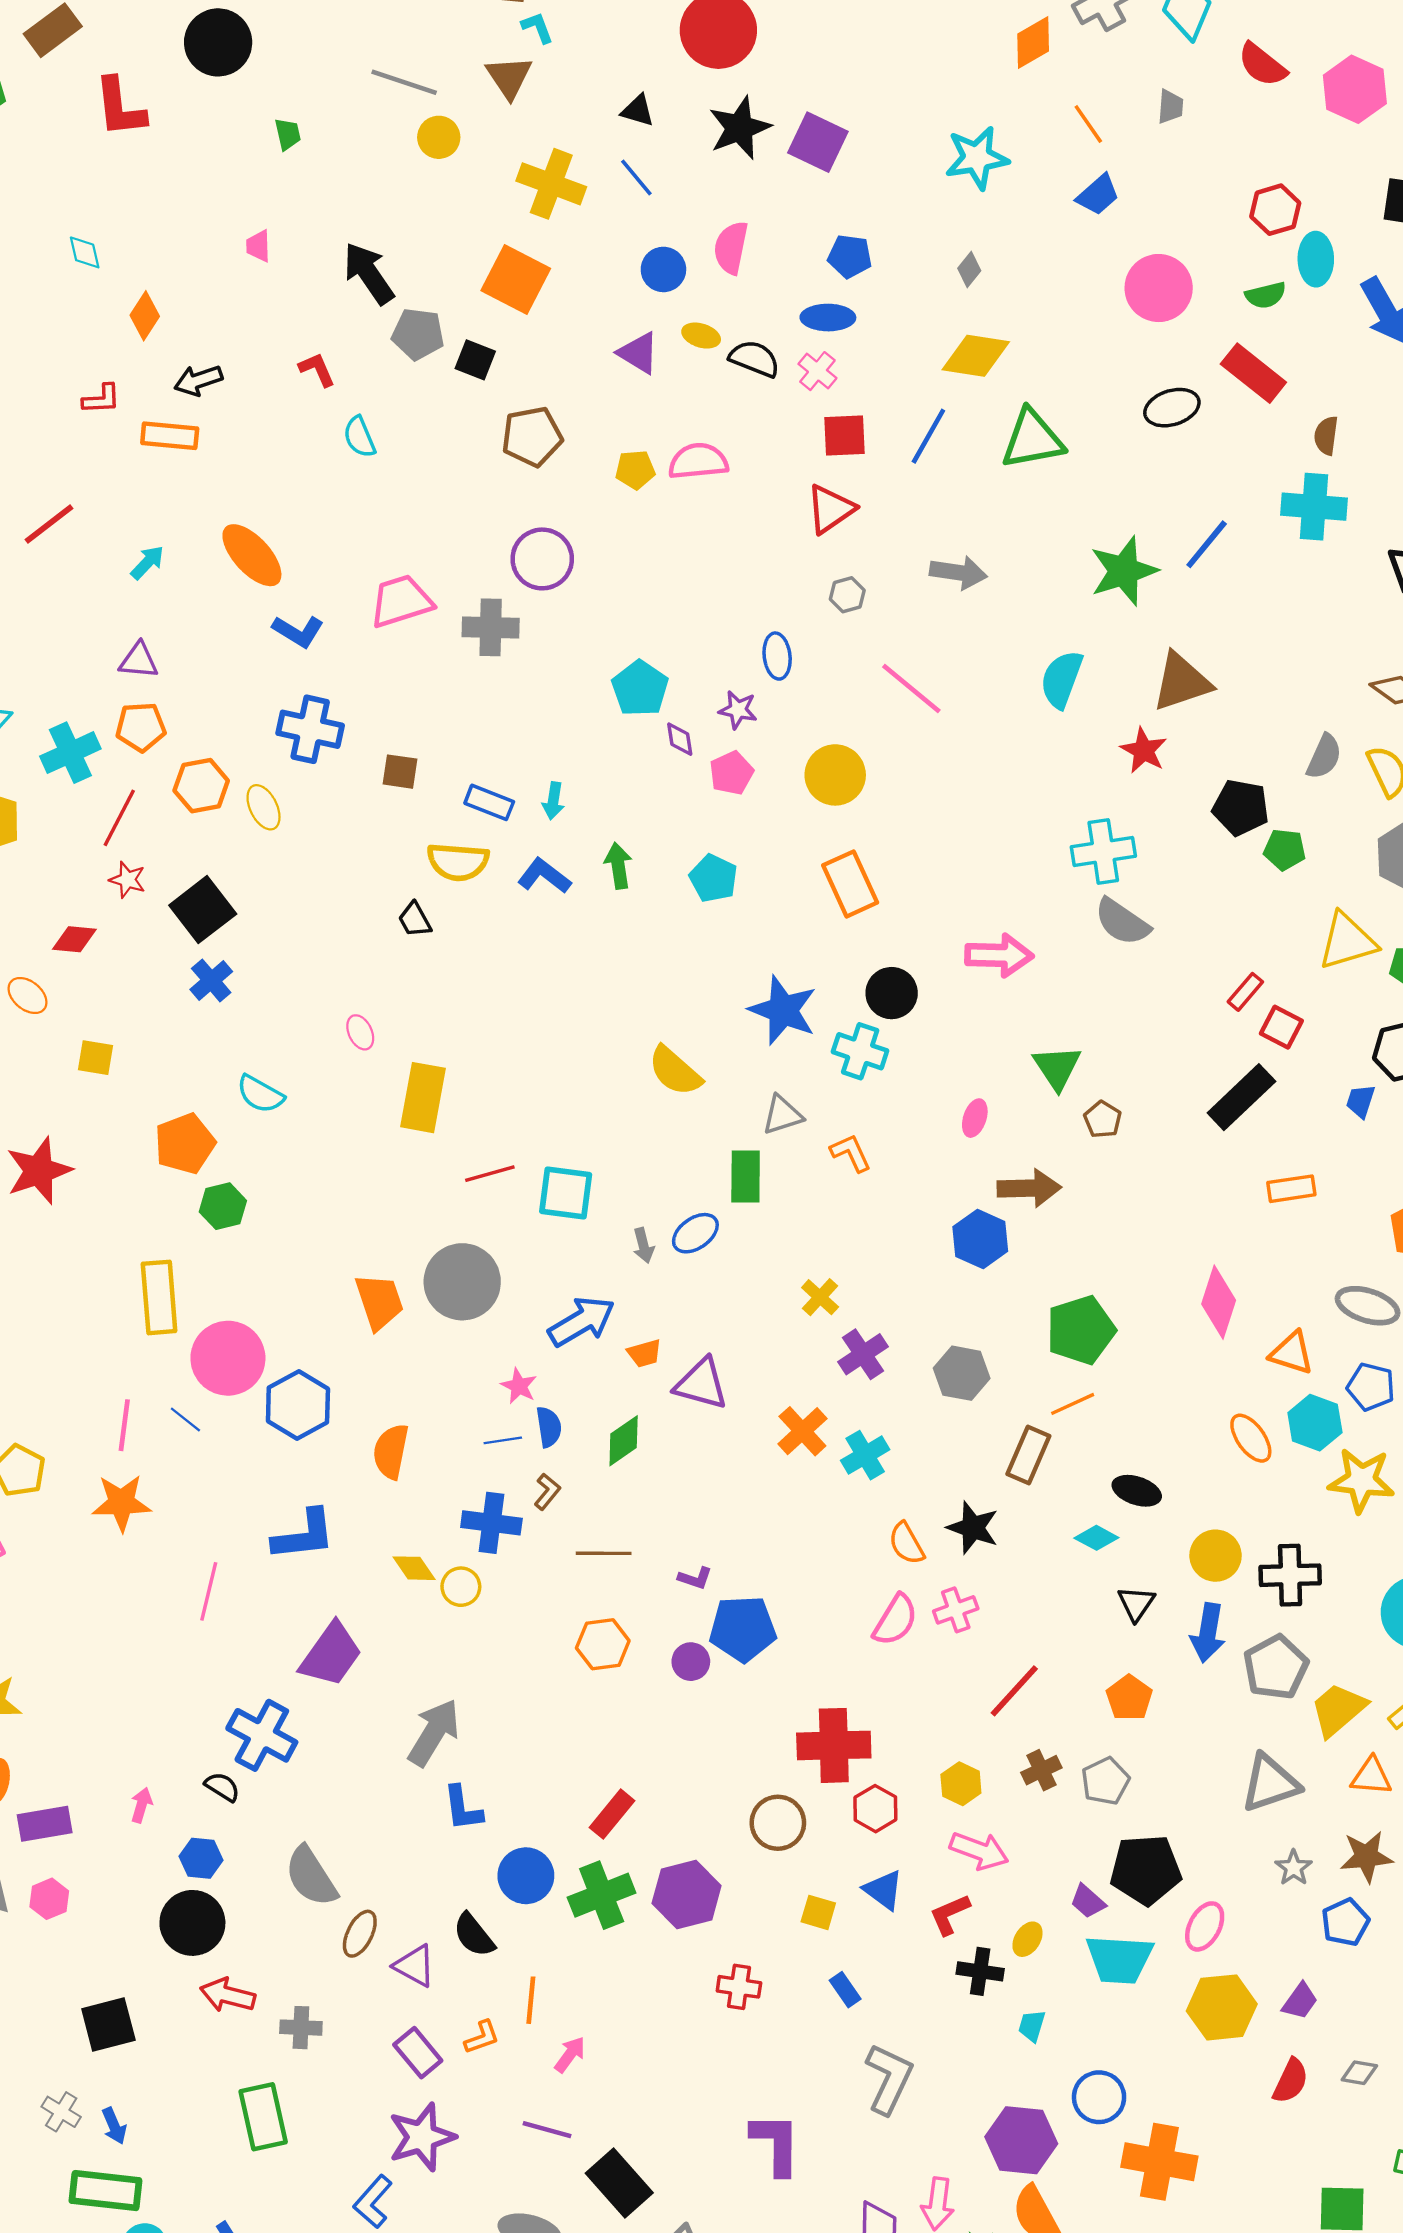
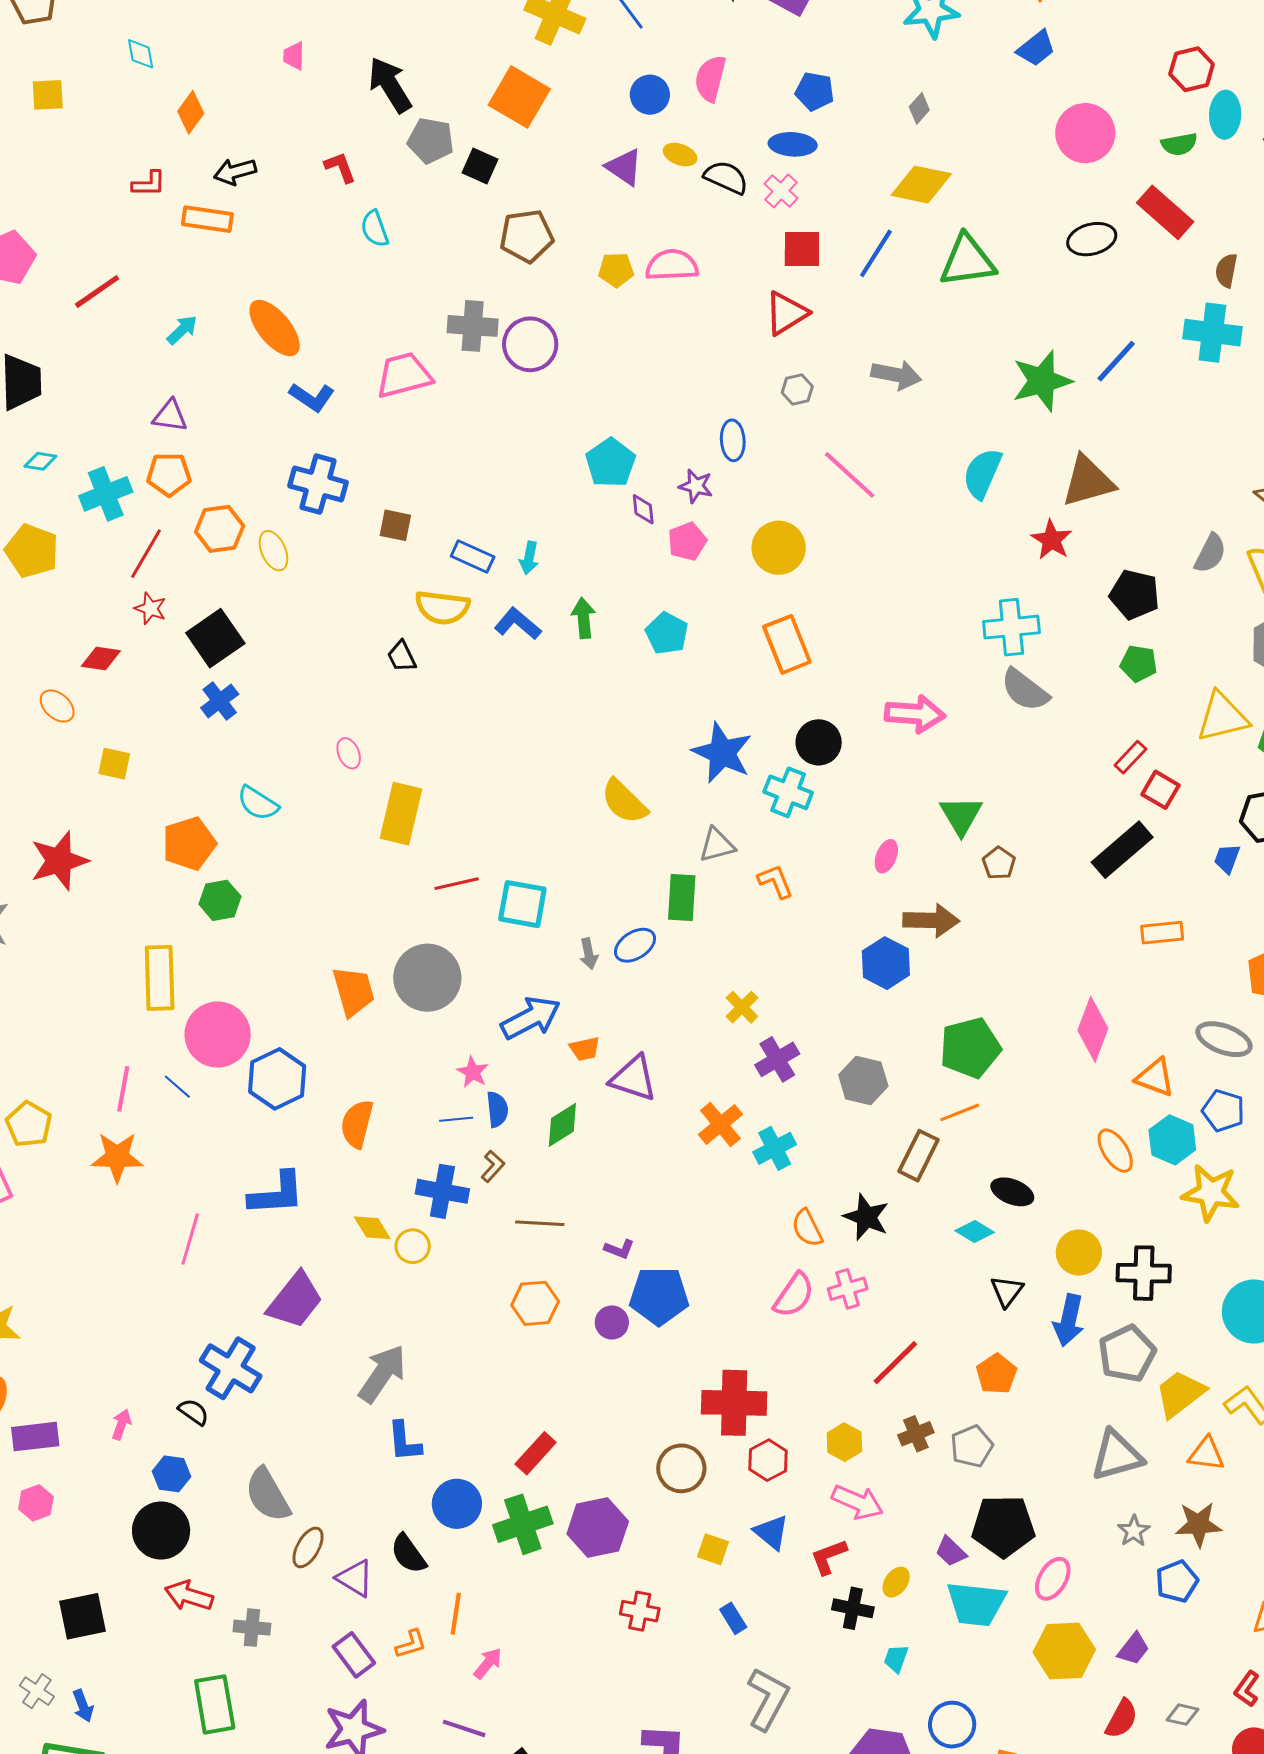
gray cross: (491, 627) -> (473, 326), moved
green pentagon: (1285, 850) -> (1139, 664), moved

